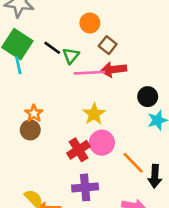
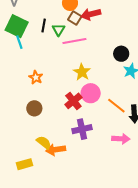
brown square: (108, 45) -> (75, 18), moved
black line: (52, 48) -> (44, 25), turned 72
red arrow: (113, 70) -> (91, 14), moved
brown circle: (30, 130) -> (34, 108), moved

